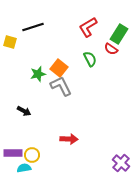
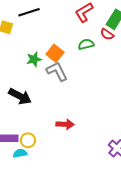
green semicircle: (90, 59) -> (86, 44), turned -77
black arrow: (24, 111) -> (20, 96), size x1.6

